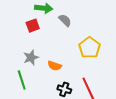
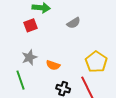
gray semicircle: (65, 20) -> (74, 23), moved, turned 104
yellow pentagon: (90, 48) -> (96, 62), moved

